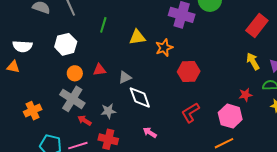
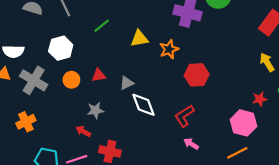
green line: (103, 25) -> (102, 26), turned 35
gray cross: (72, 99) -> (34, 80), moved
gray star: (108, 111) -> (95, 110), moved
red L-shape: (190, 113) -> (184, 116), moved
pink arrow: (150, 132) -> (191, 144), moved

